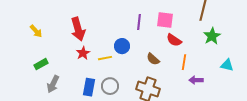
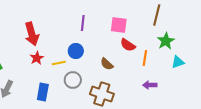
purple line: (139, 22) -> (83, 23), moved
orange line: (184, 62) -> (145, 58), moved
cyan triangle: (227, 65) -> (178, 62), moved, turned -32
gray circle: (110, 86) -> (73, 80), moved

